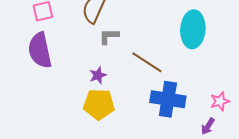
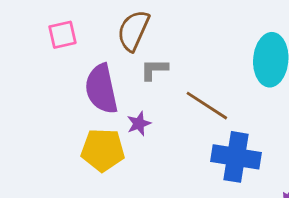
purple semicircle: (40, 50) -> (101, 89), moved
yellow pentagon: (99, 104) -> (103, 150), moved

